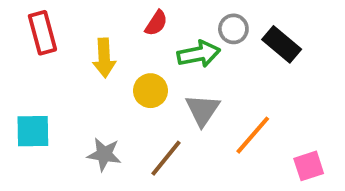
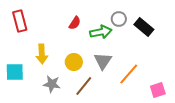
red semicircle: (156, 23) -> (75, 23), moved
yellow arrow: (104, 58) -> (42, 54), moved
yellow circle: (150, 91) -> (74, 62), moved

